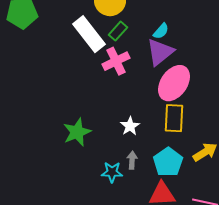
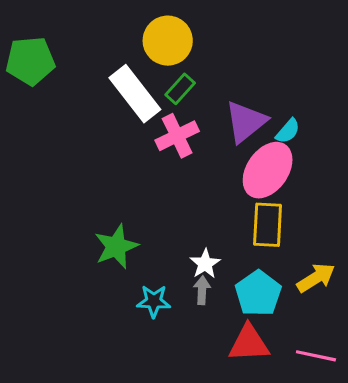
cyan semicircle: (161, 31) -> (288, 131), moved
white star: (130, 126) -> (205, 264), moved
cyan star: (112, 172) -> (154, 301), moved

